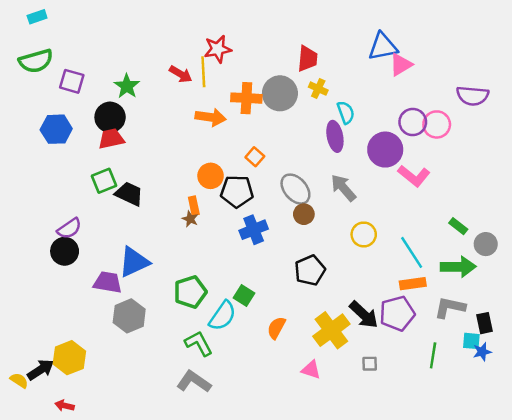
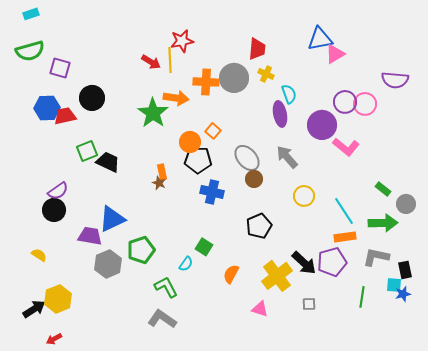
green star: (127, 86) -> (153, 113), moved, size x1.4
red trapezoid: (111, 139) -> (65, 116), moved
orange circle: (211, 176) -> (190, 142), moved
blue cross: (254, 230) -> (212, 192), turned 35
green pentagon: (190, 292) -> (141, 250), moved
cyan semicircle: (223, 316) -> (186, 264), size x0.6
yellow semicircle: (19, 380) -> (39, 255), moved
red arrow: (65, 406) -> (54, 339), turned -42

